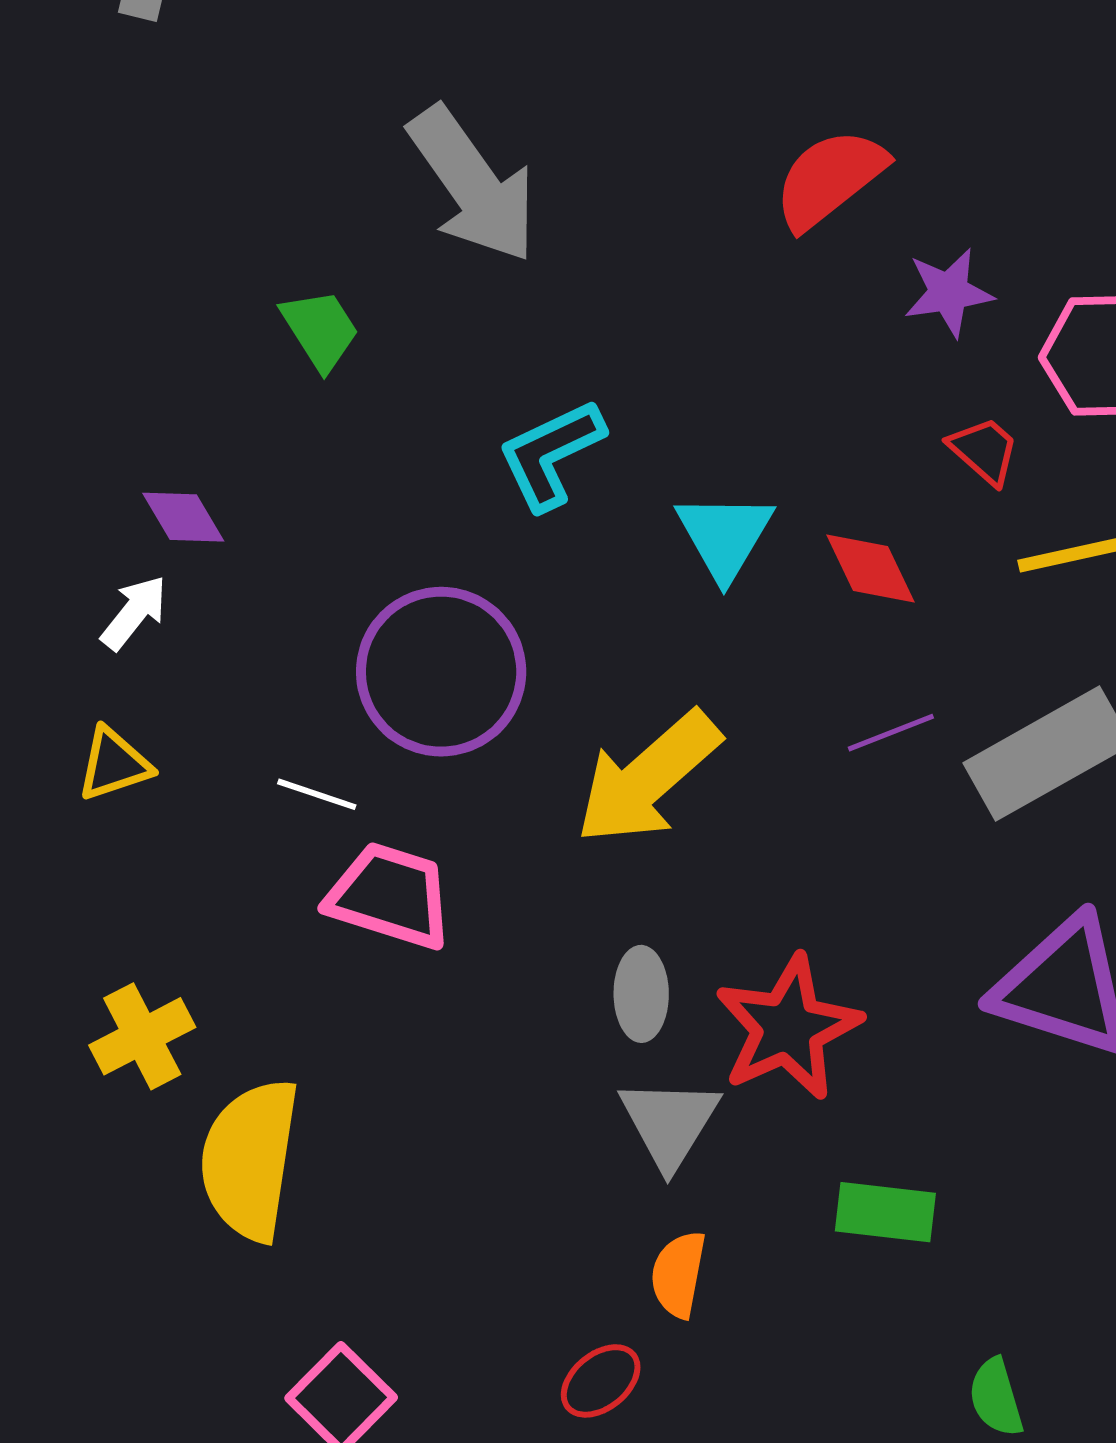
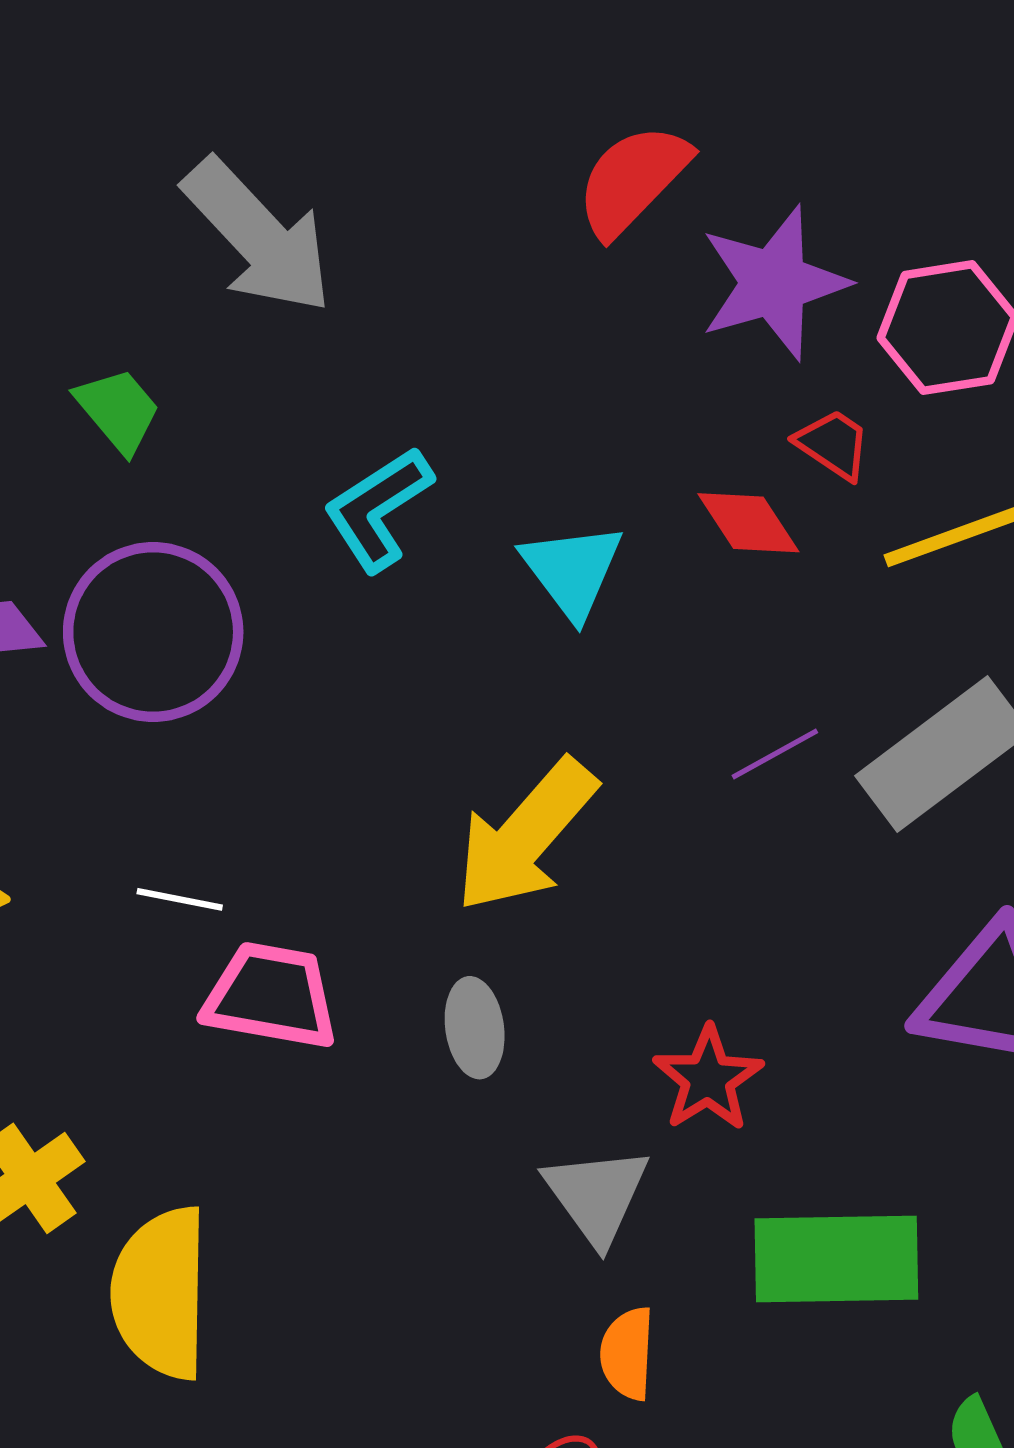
purple star: (949, 292) -> (774, 283), size x1.6
red diamond: (870, 569) -> (748, 523), moved
purple circle: (441, 672) -> (153, 632), moved
gray ellipse: (641, 994) -> (475, 1028), moved
red star: (788, 1028) -> (708, 1079), size x0.7
green rectangle: (885, 1212) -> (836, 1259), size x1.6

